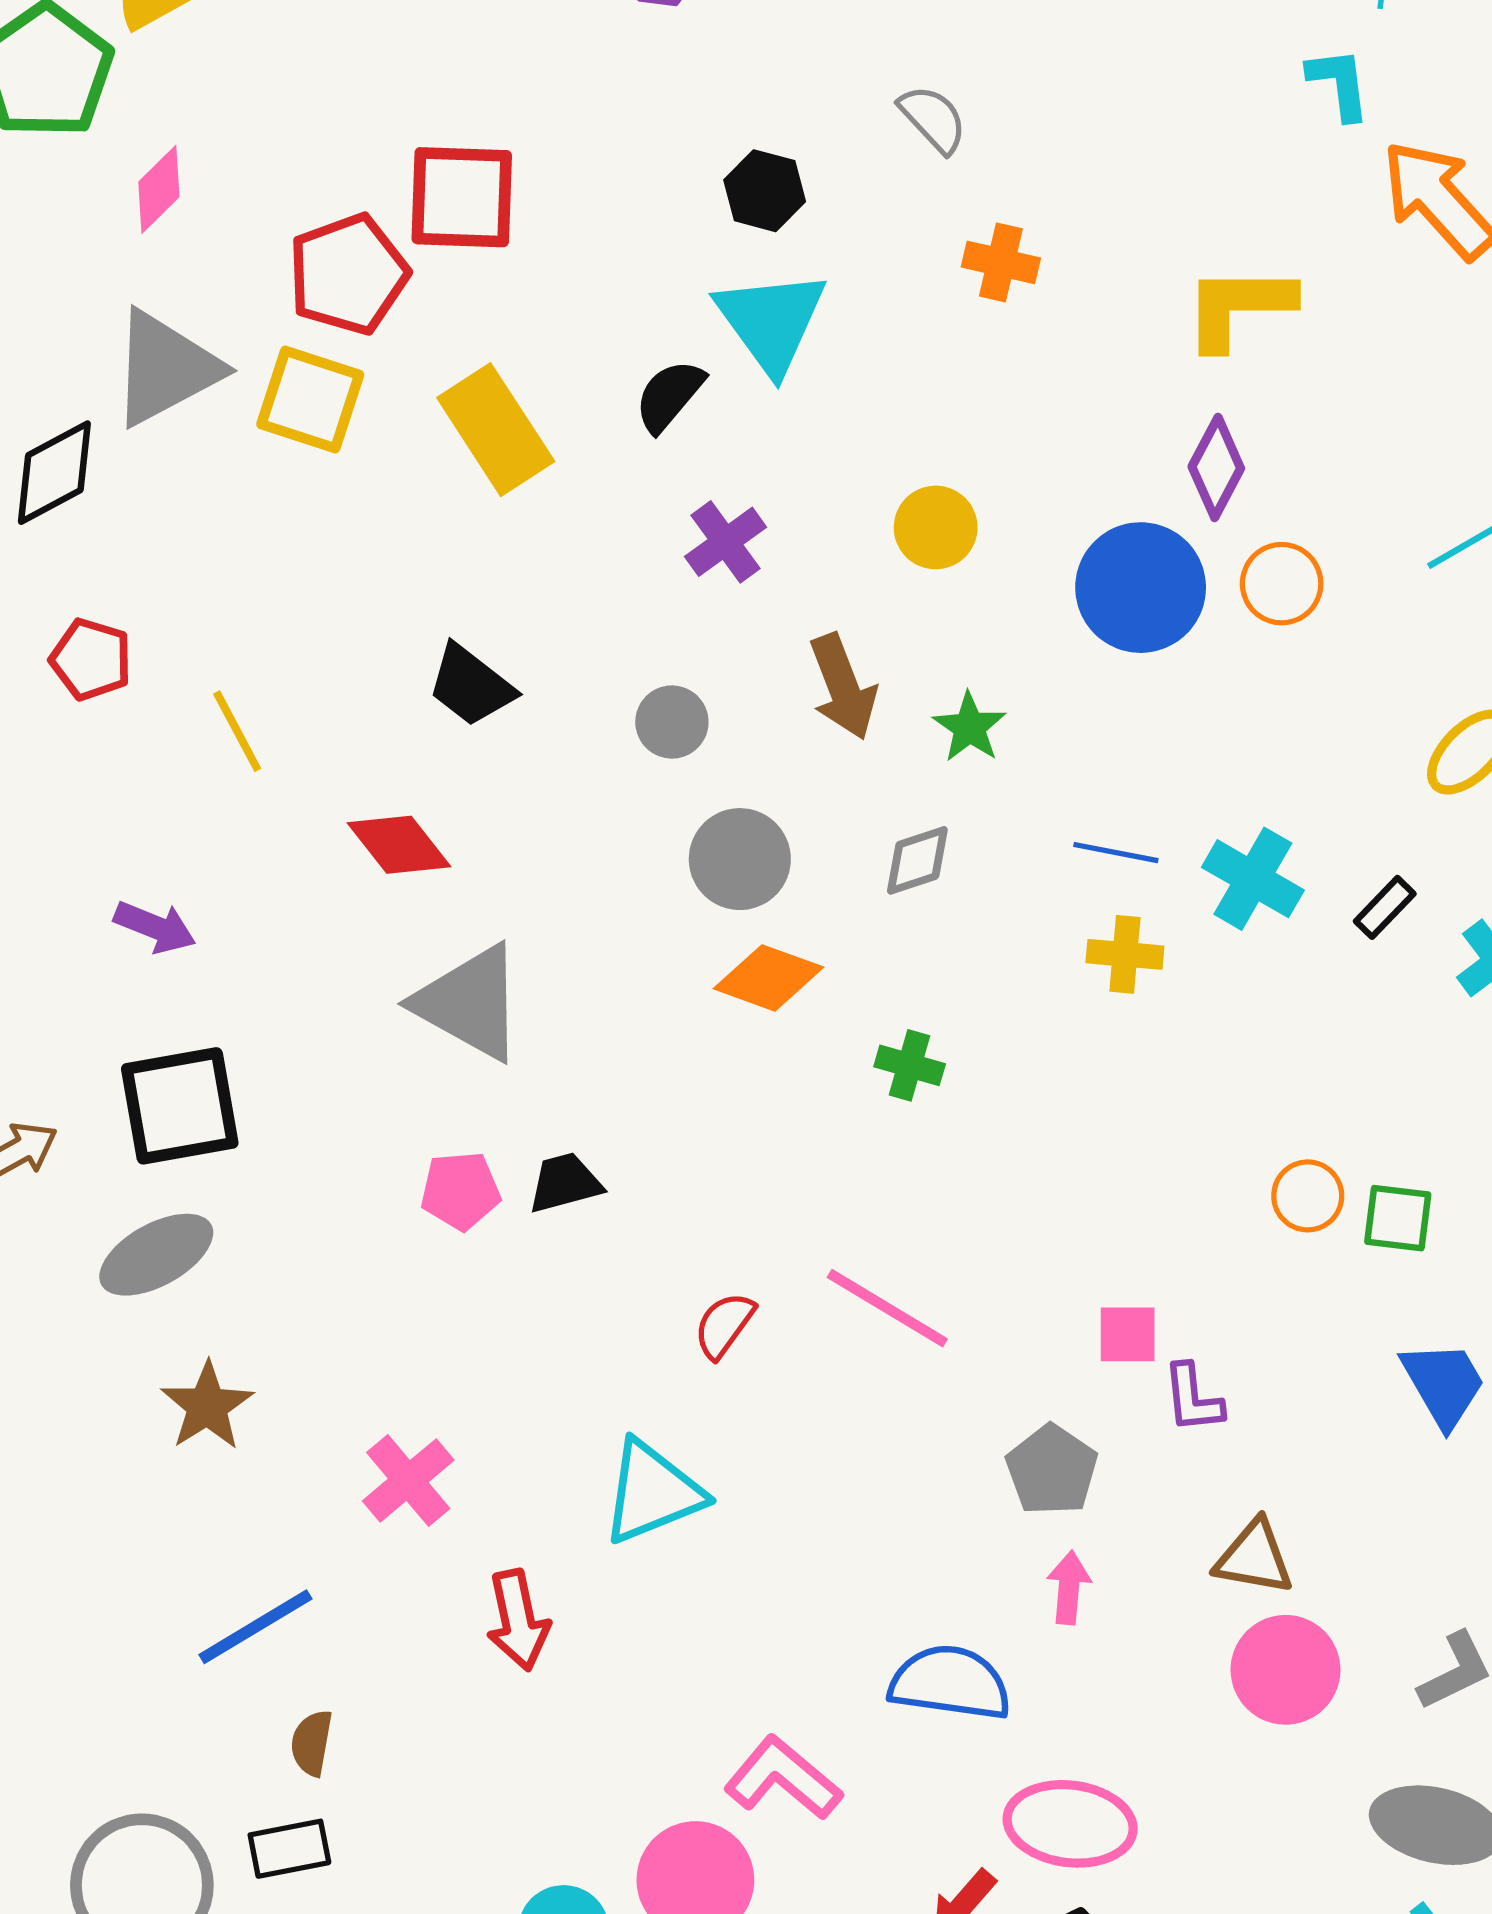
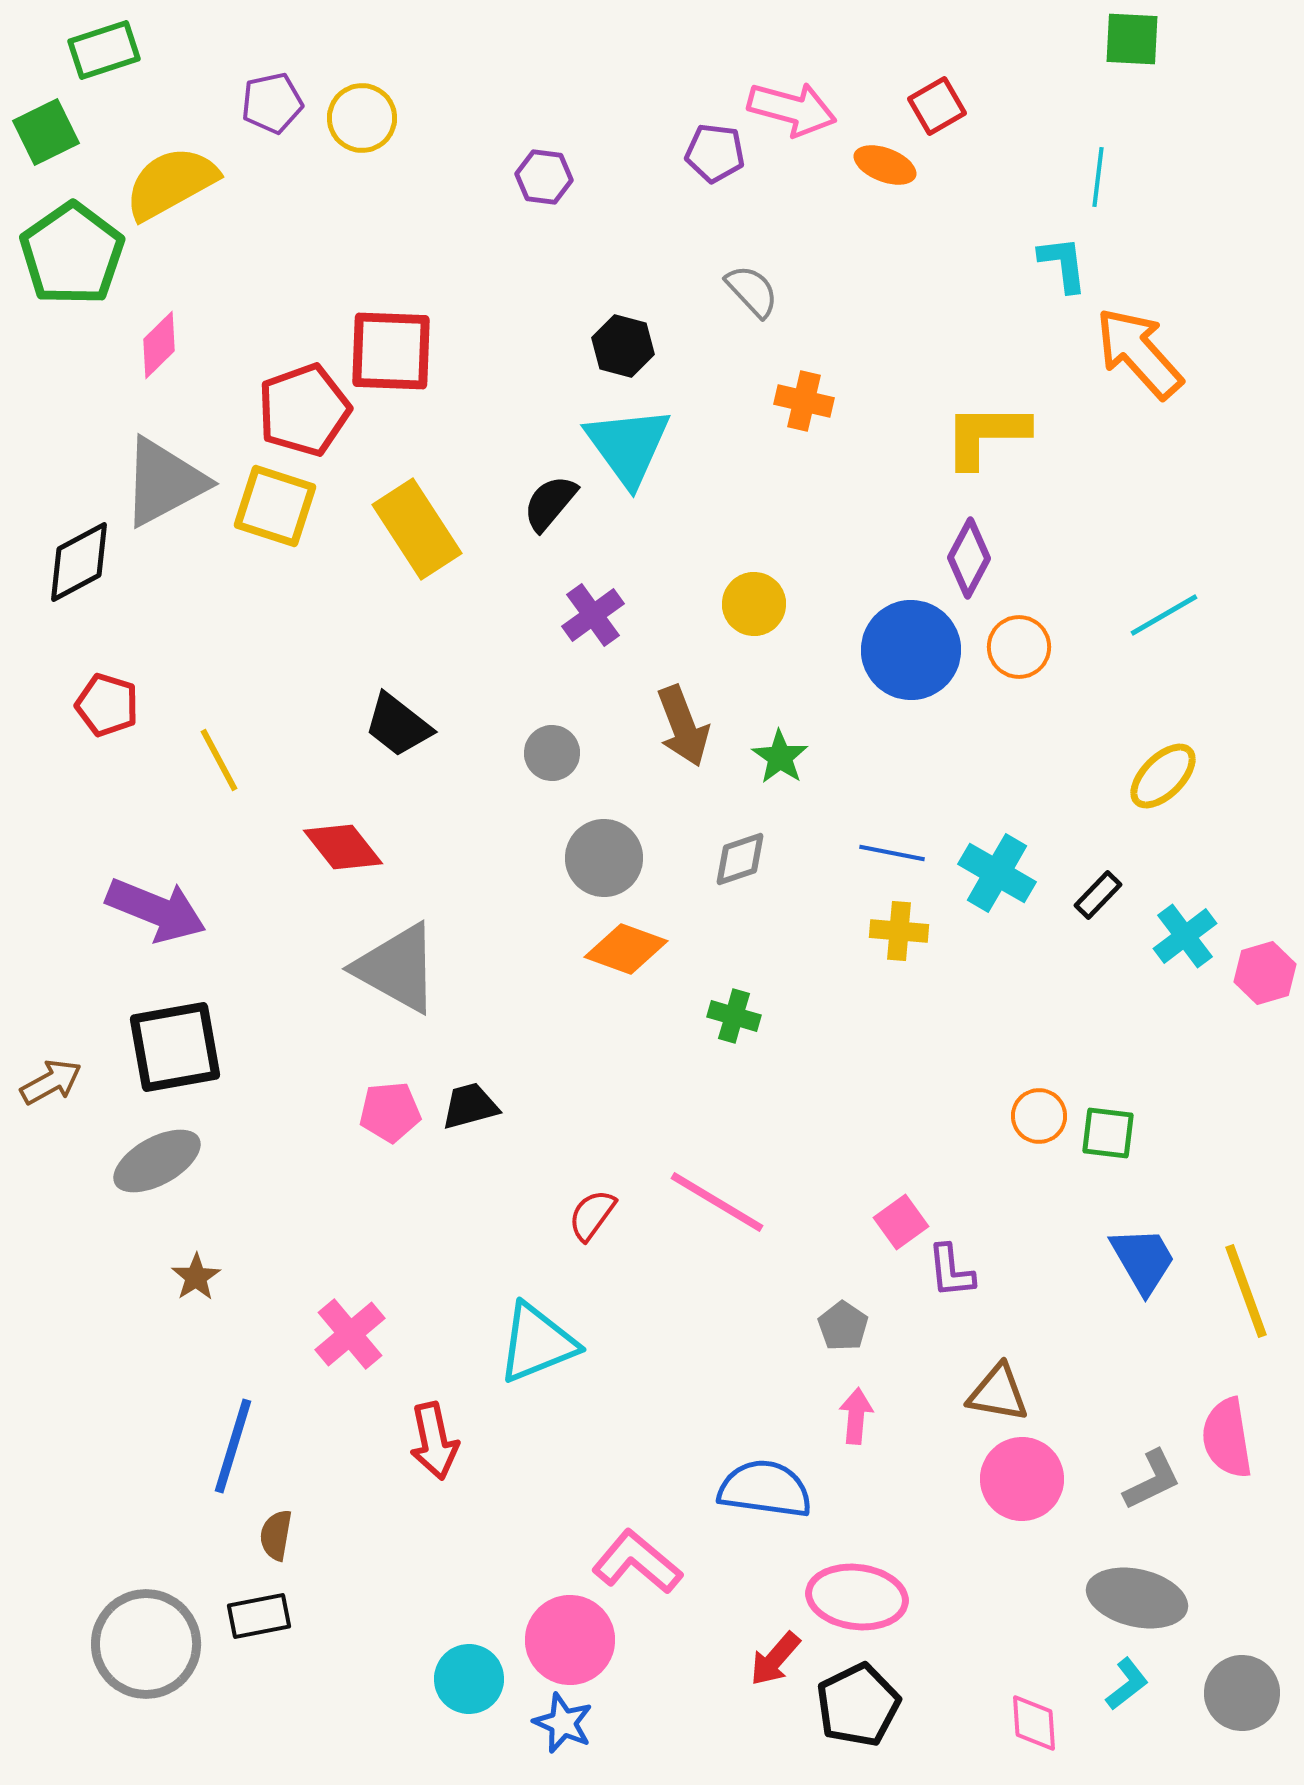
purple arrow: (155, 927) -> (156, 910), size x1.6
pink square: (1128, 1334) -> (901, 1222), turned -36
brown star: (207, 1406) -> (196, 1277), size x0.7
gray pentagon: (1052, 1470) -> (843, 1326), size x0.7
blue line: (255, 1627) -> (233, 1446), turned -42

